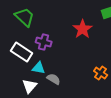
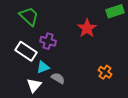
cyan triangle: (39, 68) -> (43, 67), turned -32

